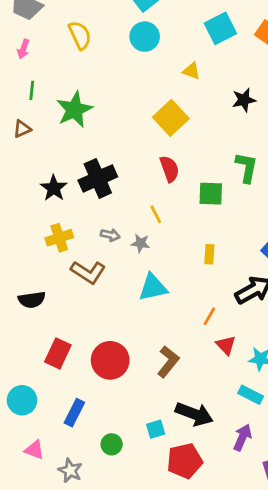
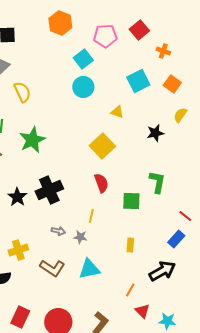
yellow semicircle: (80, 35) -> (22, 92), moved
yellow line: (156, 214) -> (91, 216), turned 40
yellow cross: (59, 238) -> (18, 250), moved
brown L-shape: (88, 272) -> (52, 268), moved

